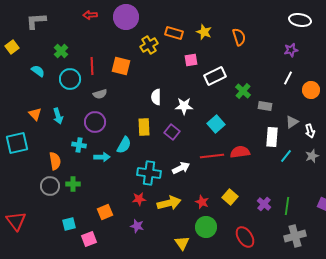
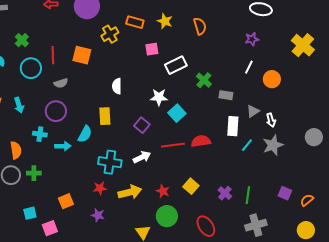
white star: (184, 106) -> (159, 97), moved
purple square: (172, 132) -> (142, 125), moved
gray star: (312, 156) -> (273, 145), size x1.5

